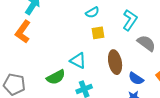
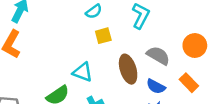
gray semicircle: (146, 43) -> (158, 56), moved

